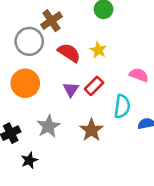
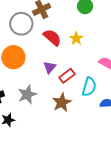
red rectangle: (94, 86) -> (67, 76), moved

